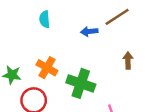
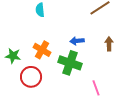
blue arrow: (89, 31) -> (77, 41), moved

